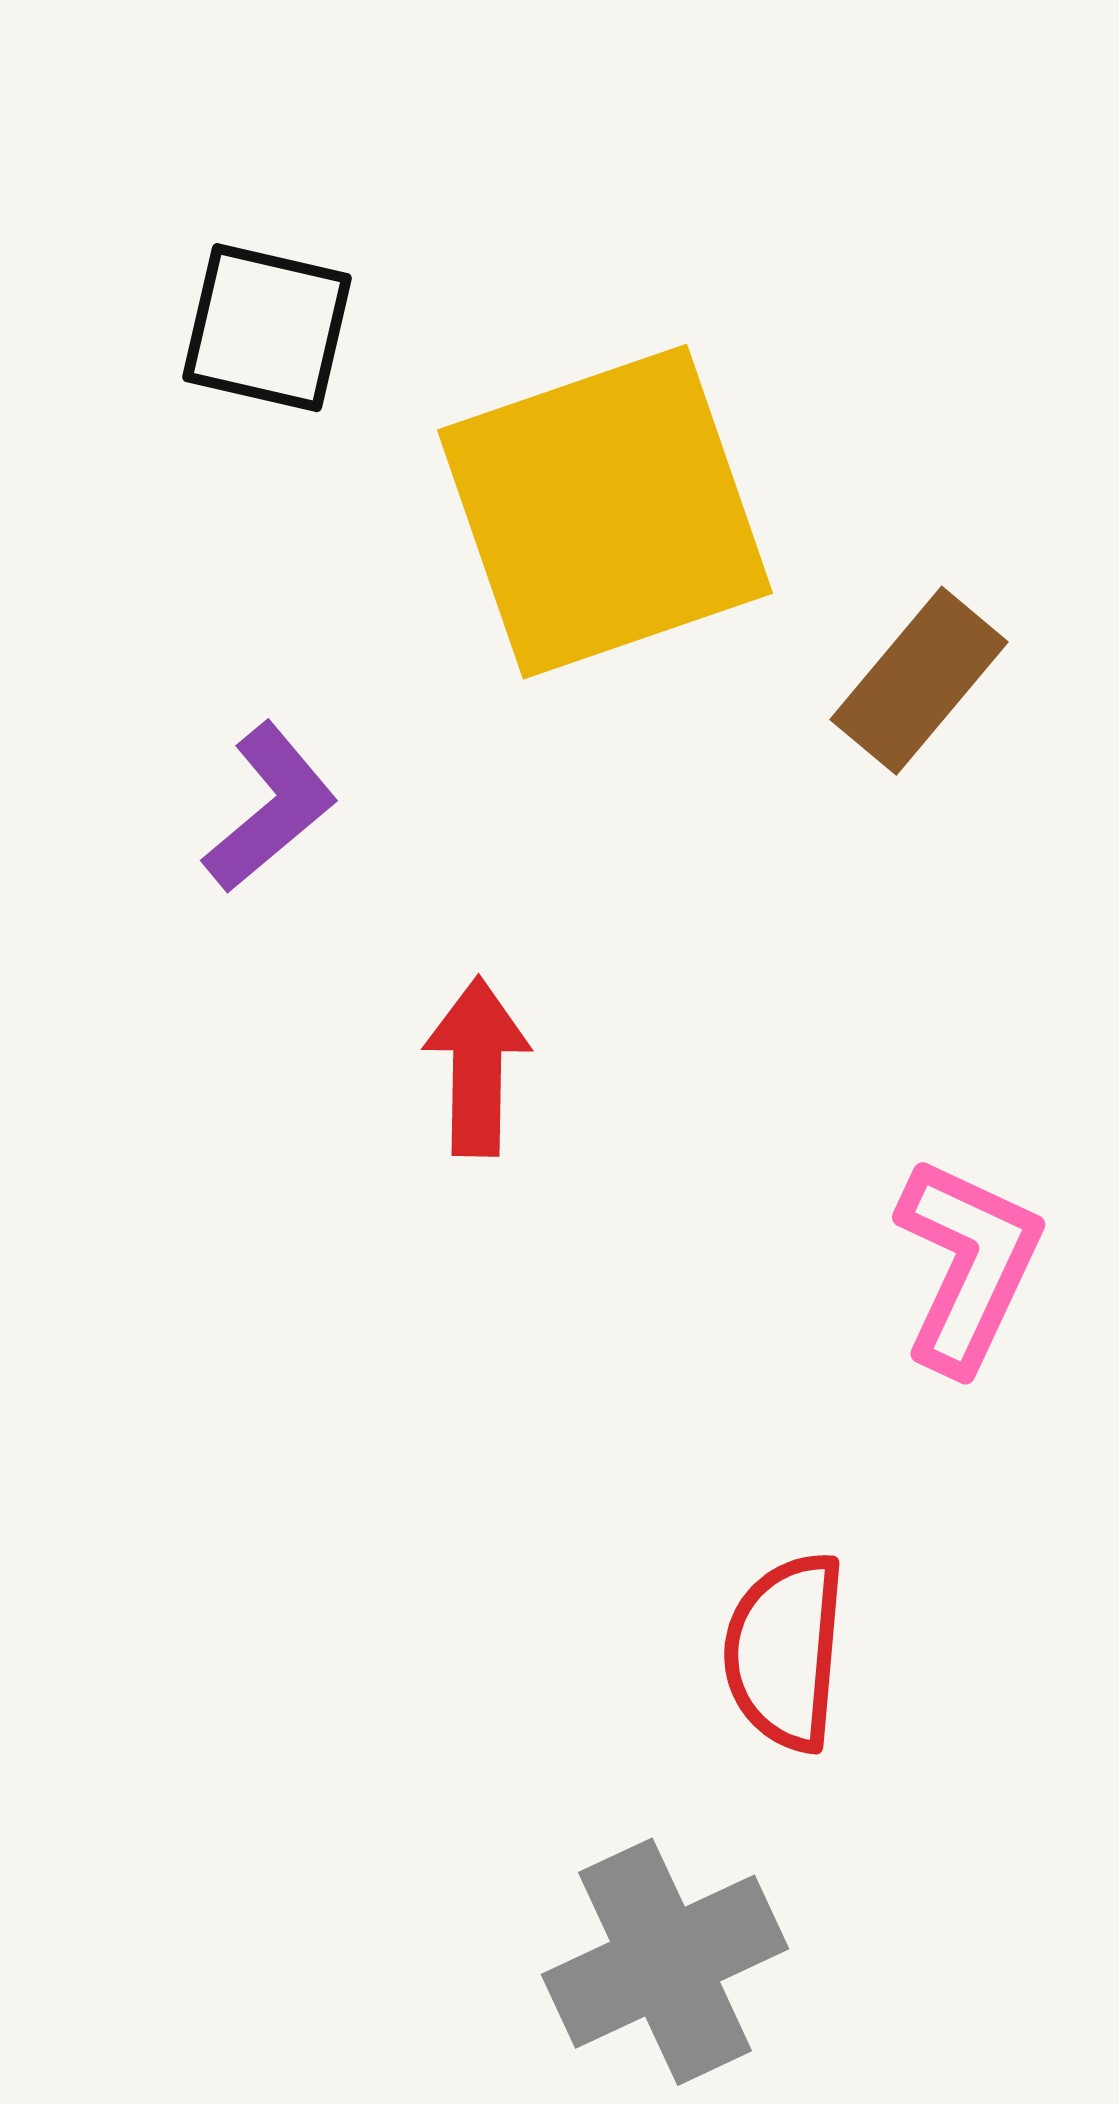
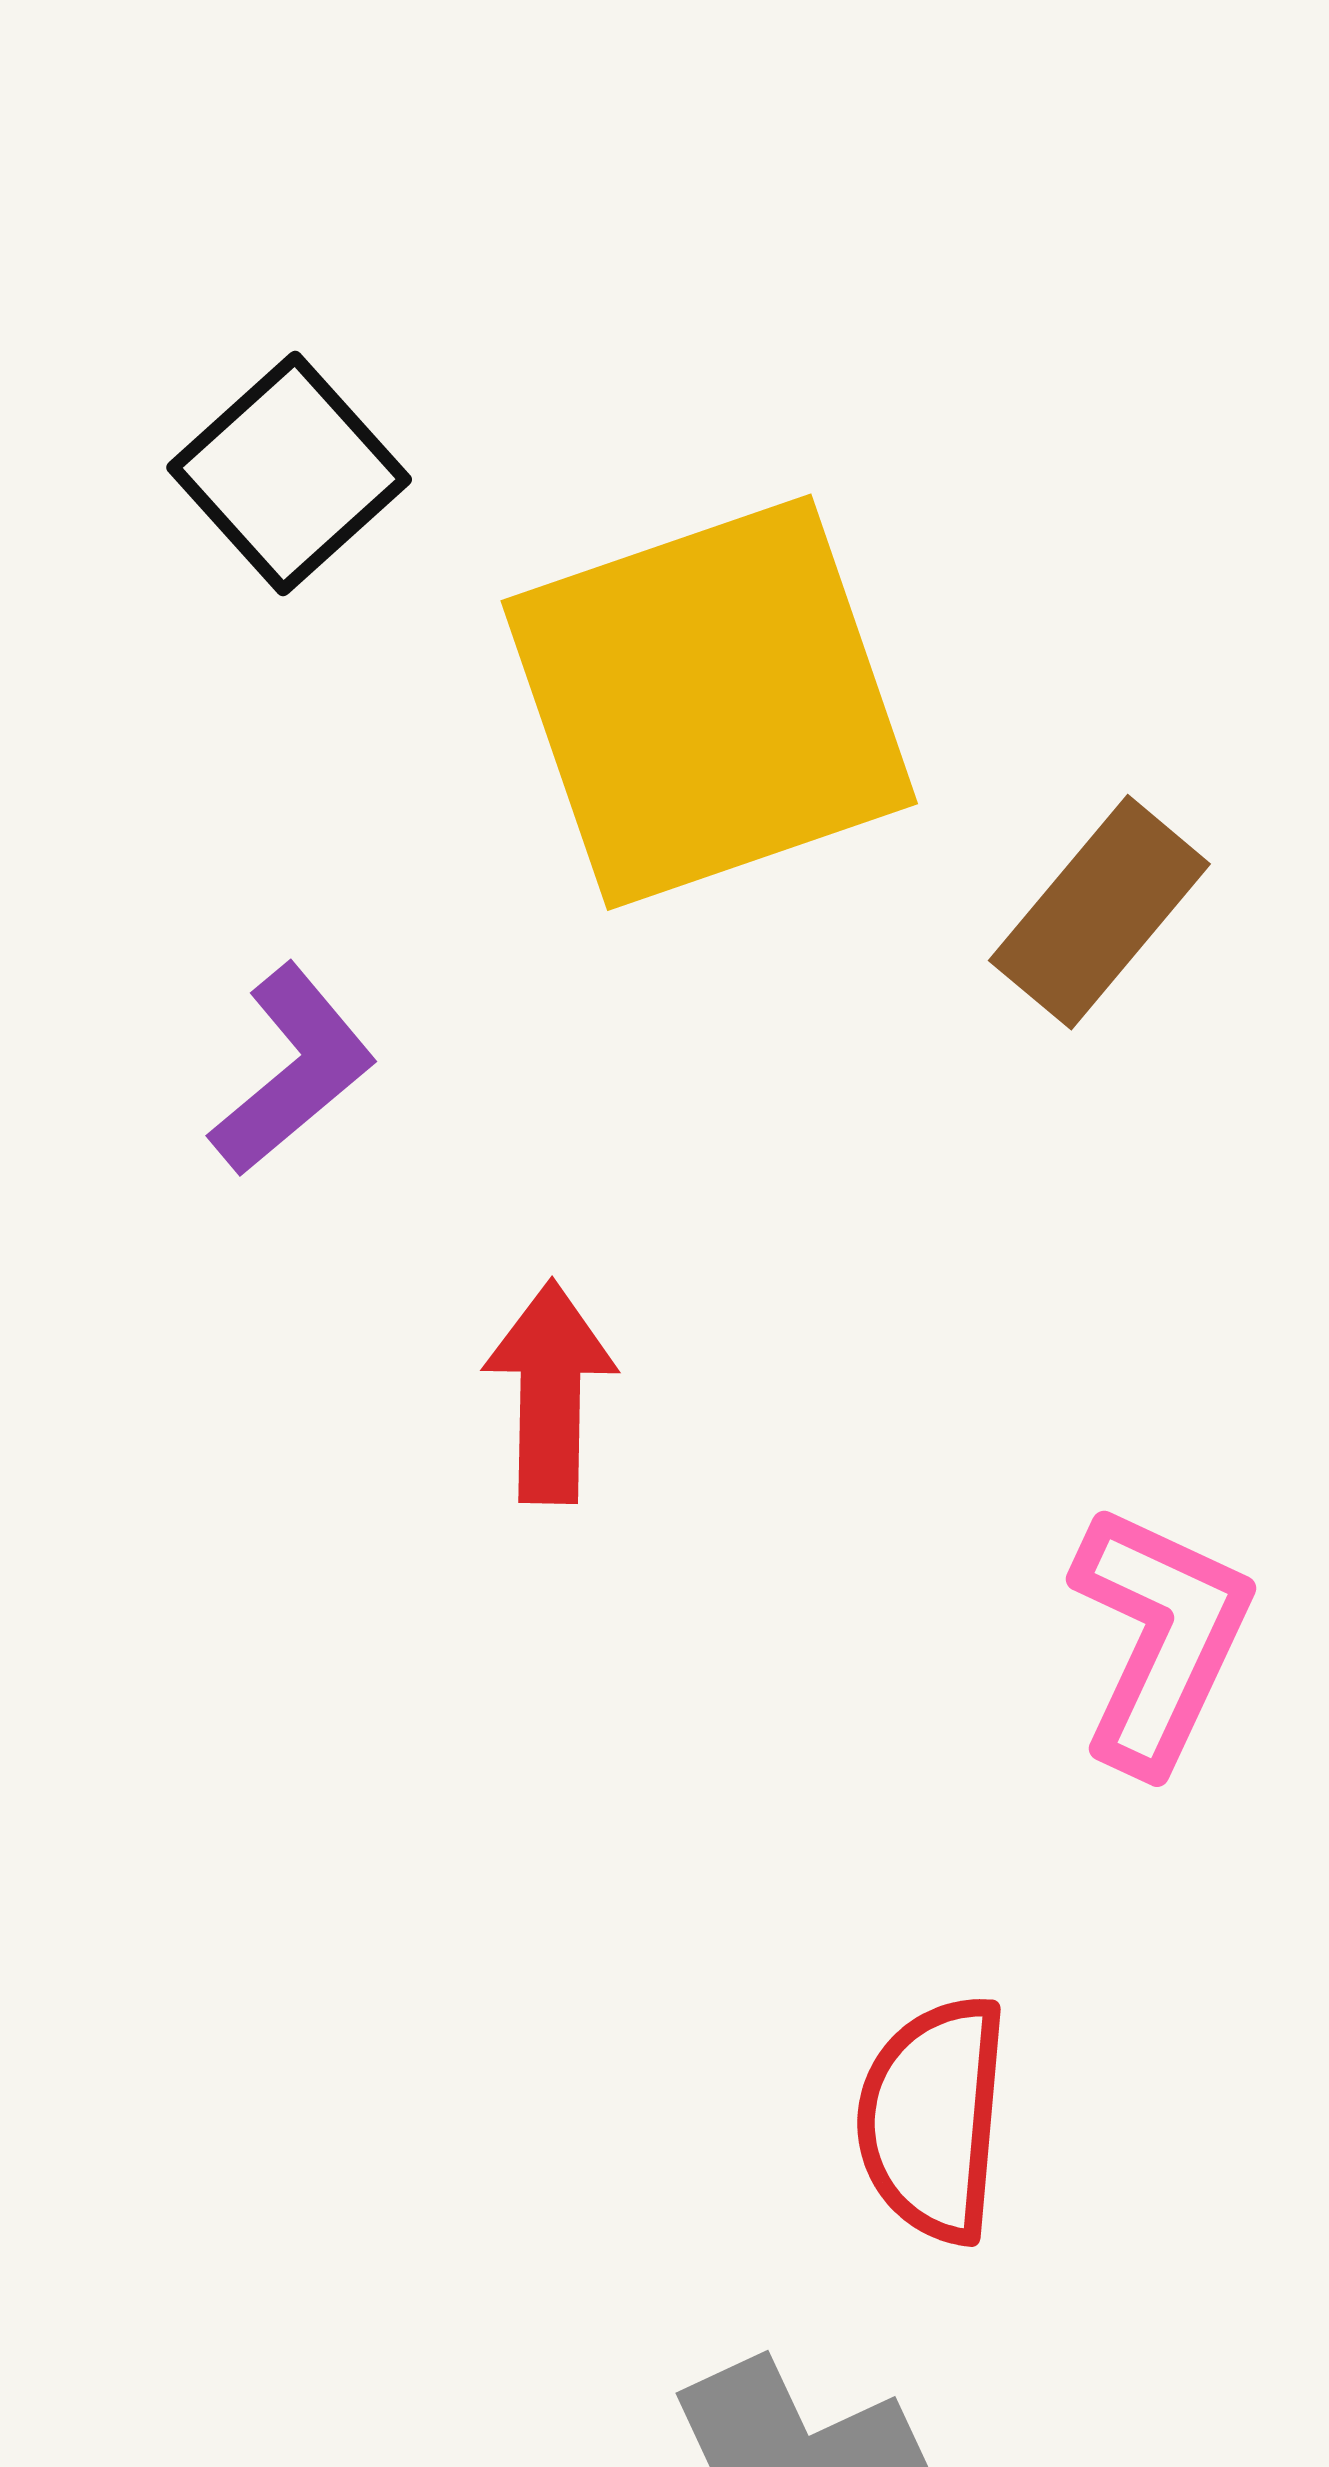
black square: (267, 328) -> (289, 474), turned 35

